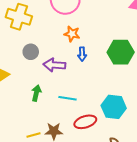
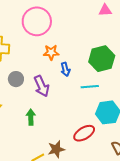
purple arrow: (54, 65) -> (42, 86), turned -105
cyan line: (68, 98) -> (90, 87), moved

